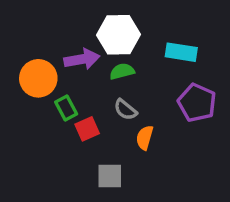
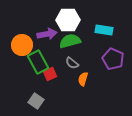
green semicircle: (122, 71) -> (70, 41), size x1.5
green rectangle: (66, 108) -> (38, 62), size x1.6
gray square: (110, 176) -> (36, 101), moved, turned 35

